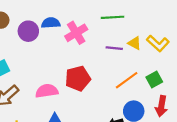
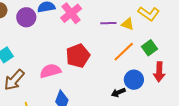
yellow triangle: (135, 43) -> (128, 24), moved

